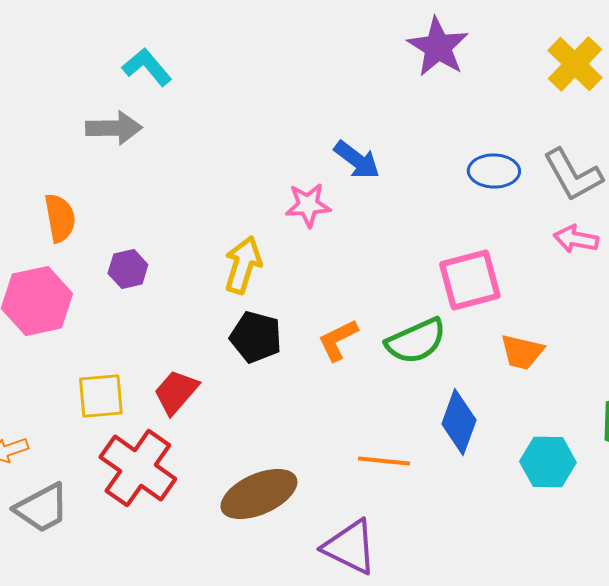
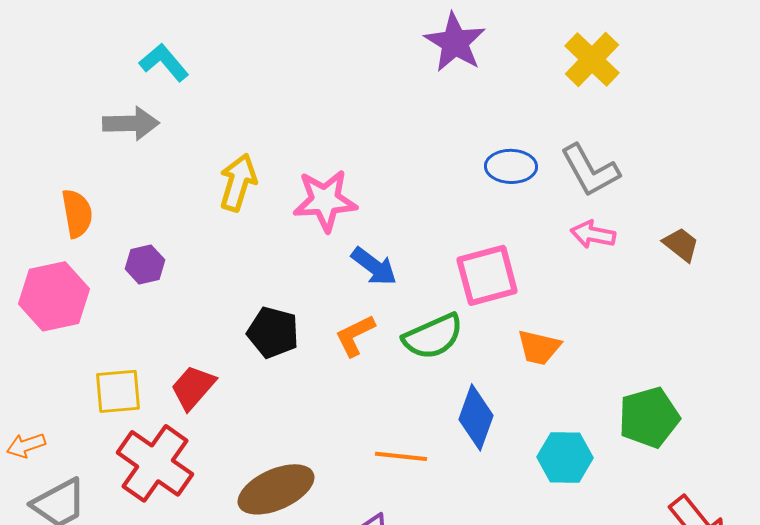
blue arrow: (357, 160) -> (374, 266), moved
pink star: (308, 205) -> (325, 200), size x1.4
yellow arrow: (243, 265) -> (238, 182), moved

